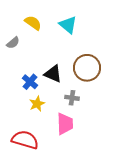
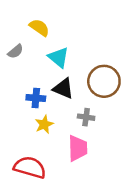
cyan triangle: (68, 25) -> (59, 57), moved
blue cross: (30, 82) -> (36, 98), turned -35

